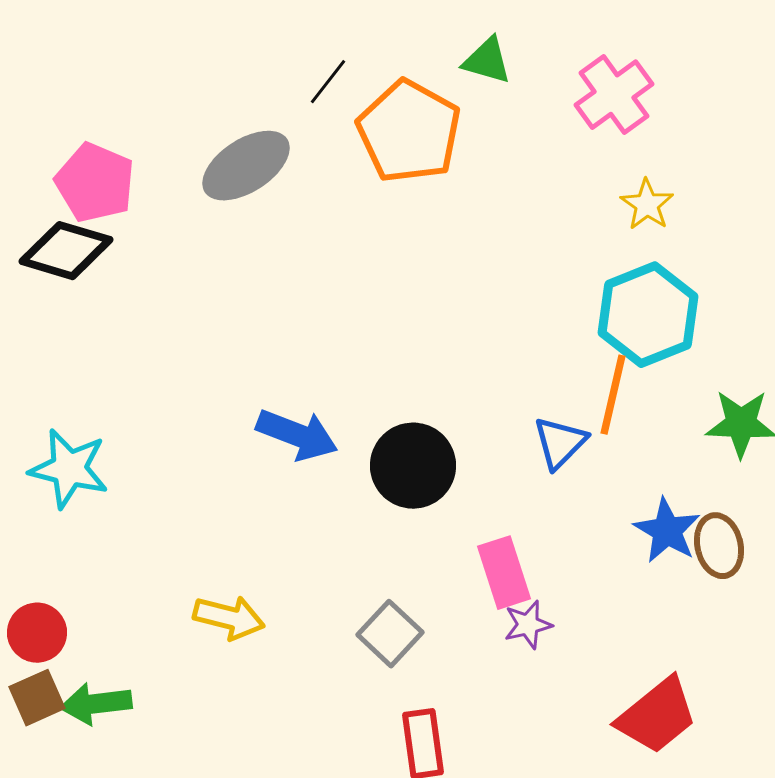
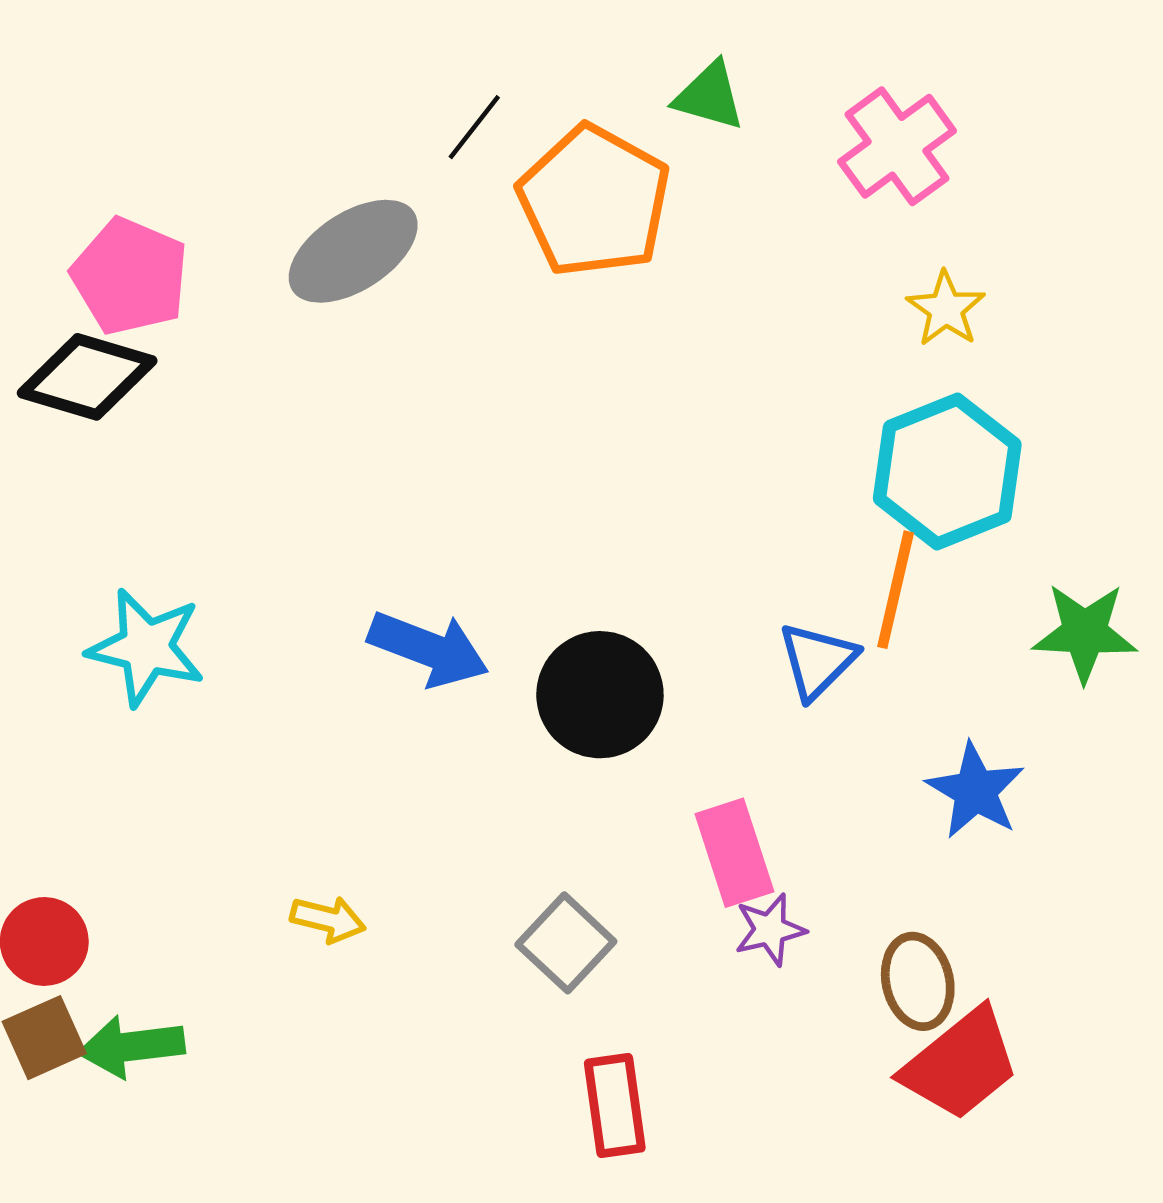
cyan star: (69, 469) -> (146, 647), moved
brown ellipse: (719, 546) -> (918, 981), moved
yellow arrow: (229, 618) -> (328, 919), size x0.7

